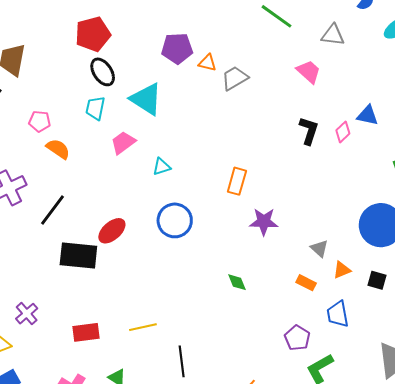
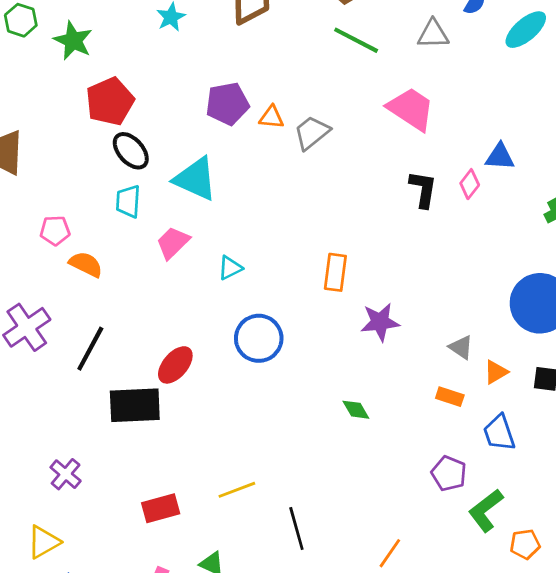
gray triangle: (333, 35) -> (433, 34), moved
pink trapezoid: (309, 72) -> (411, 109), size x1.4
purple cross: (27, 314) -> (66, 474), moved

